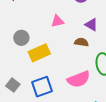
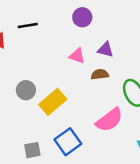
pink triangle: (57, 21) -> (77, 56), moved, turned 48
gray square: (13, 85) -> (32, 150), turned -32

